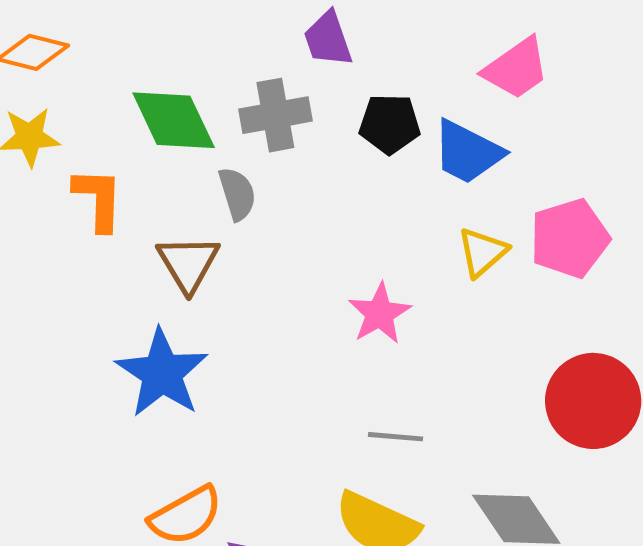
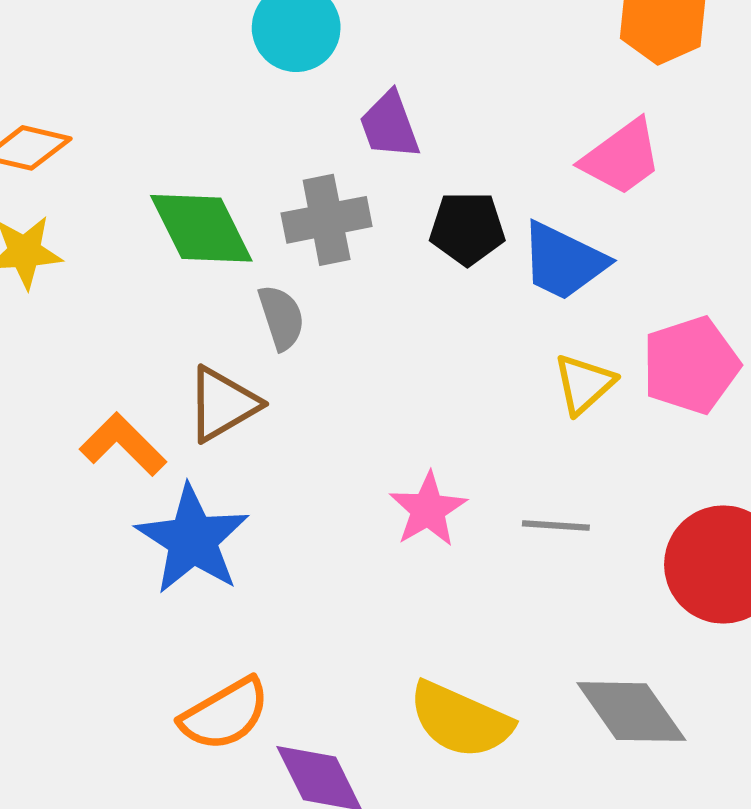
orange L-shape: (98, 199) -> (123, 444), moved, turned -46
brown triangle: (188, 263) -> (223, 404), turned 32
pink star: (380, 314) -> (428, 509), moved
gray line: (396, 437) -> (556, 526), moved

